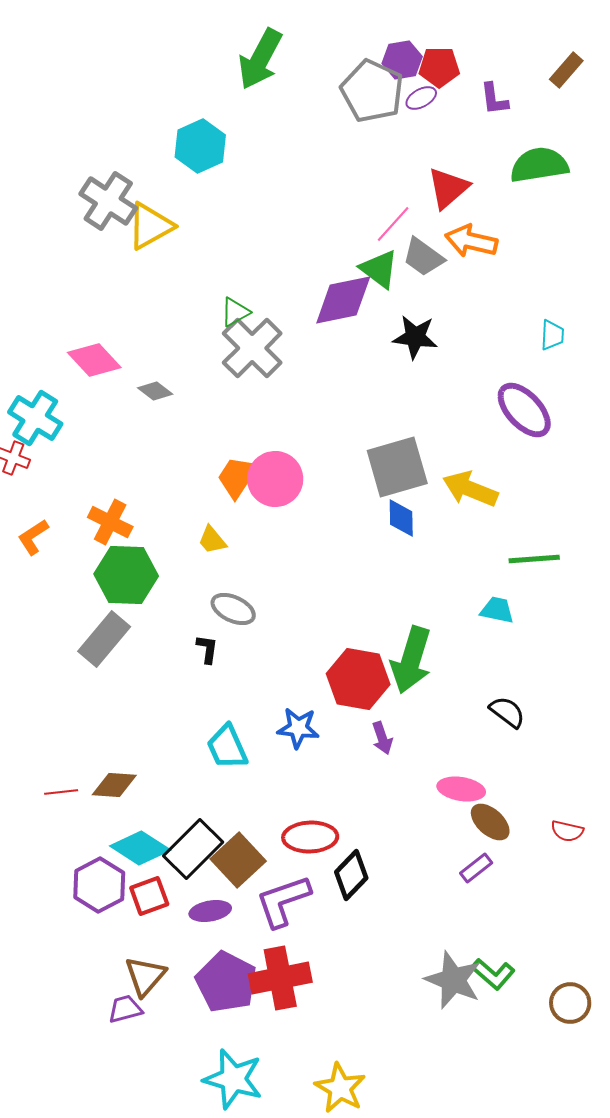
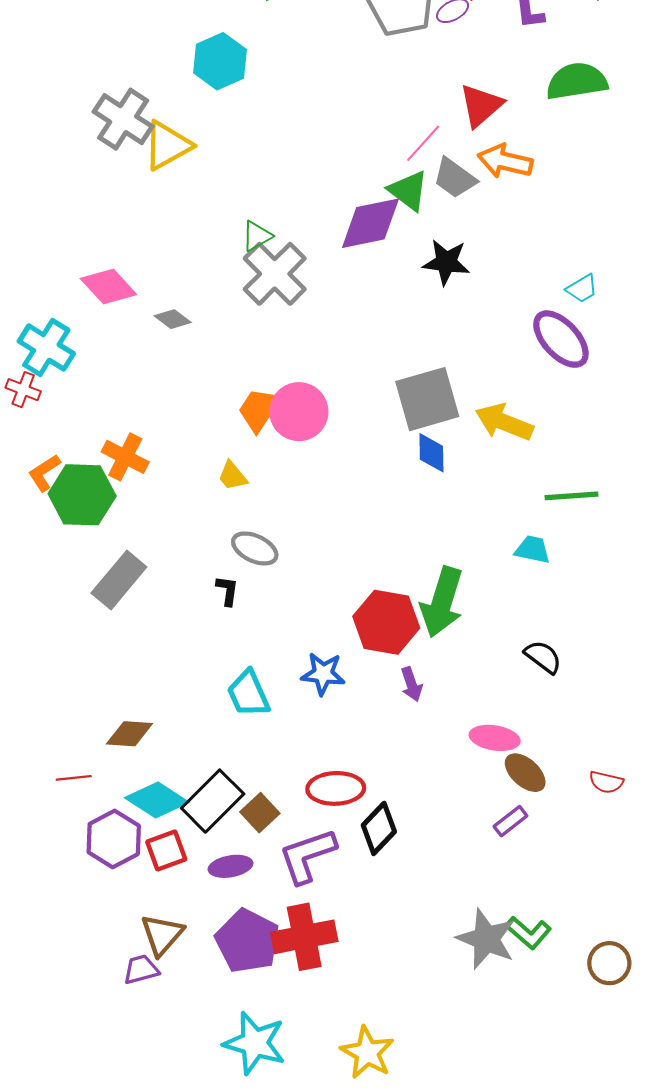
cyan trapezoid: (552, 335) -> (582, 289), moved, turned 56
green hexagon: (126, 575) -> (82, 495), moved
red line: (61, 792) -> (74, 778), moved
brown square: (238, 860) -> (260, 813), size x0.7

